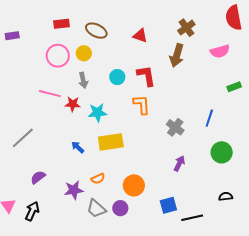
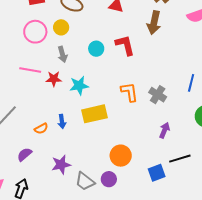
orange L-shape: (142, 105) -> (129, 92), moved
blue arrow: (78, 147) -> (62, 121), turned -136
orange semicircle: (98, 179) -> (41, 129), moved
black line: (192, 218) -> (180, 159), moved

